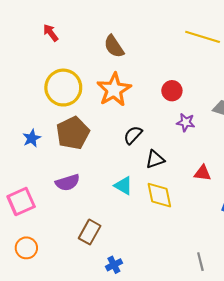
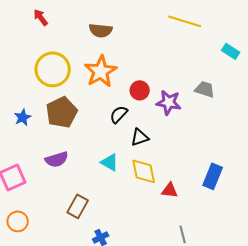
brown semicircle: (114, 46) -> (101, 30), turned -50
red circle: (172, 91) -> (140, 90), moved
purple star: (186, 122) -> (169, 102), size x1.4
red triangle: (203, 173) -> (170, 190), moved

